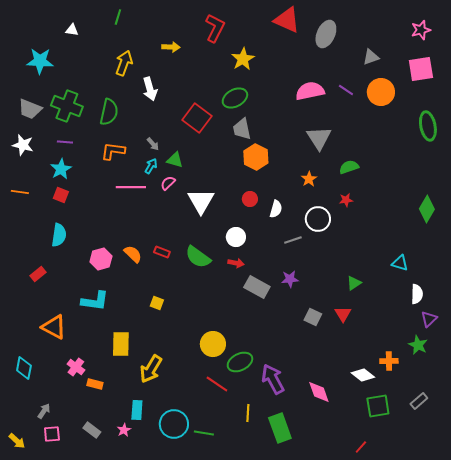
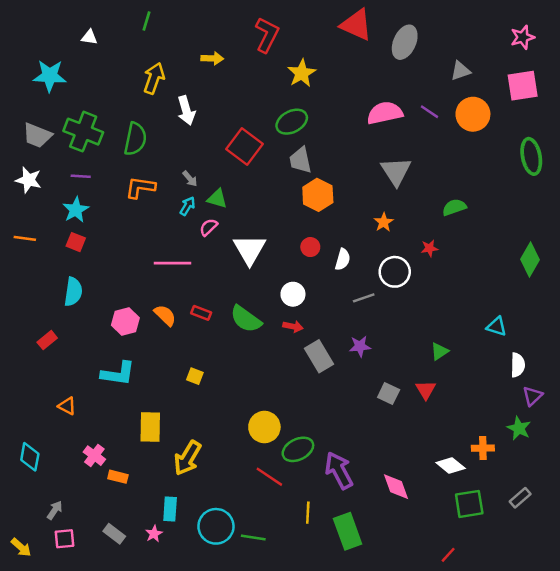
green semicircle: (349, 167) -> (454, 207), moved
pink line: (131, 187) -> (173, 263), moved
gray rectangle: (257, 287) -> (319, 356), turned 30
orange triangle: (54, 327) -> (67, 406), size x0.6

